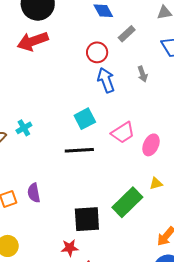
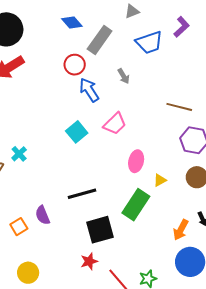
gray rectangle: (127, 34) -> (100, 40), size x1.6
pink trapezoid: (123, 133) -> (115, 124), moved
pink ellipse: (151, 145) -> (136, 161), moved
black line: (79, 150) -> (82, 194), moved

